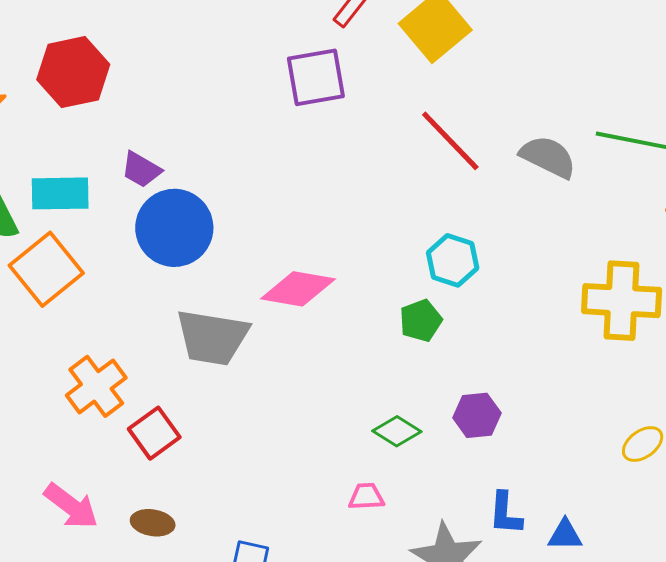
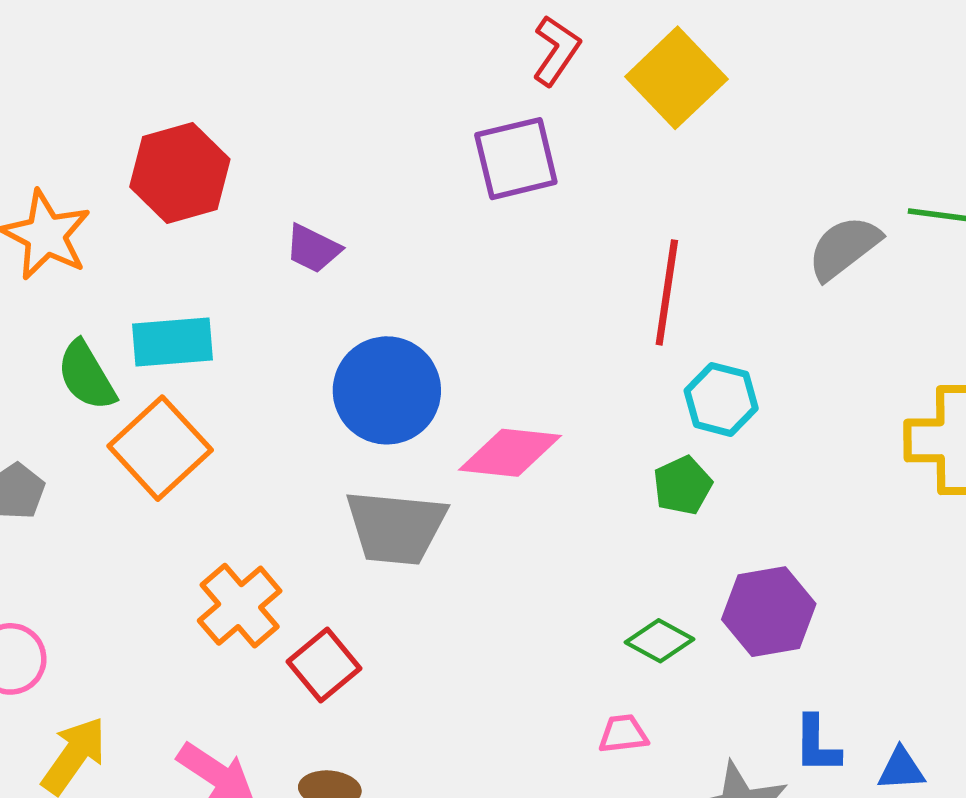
red line: (450, 141) -> (667, 292), moved, turned 56
gray semicircle: (548, 157) -> (844, 248), turned -60
purple trapezoid: (141, 170) -> (313, 249), moved
blue circle: (174, 228) -> (387, 390), moved
purple hexagon: (477, 415) -> (769, 612), size x1.4

